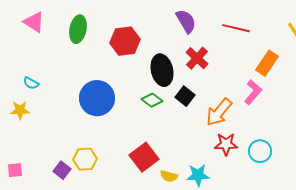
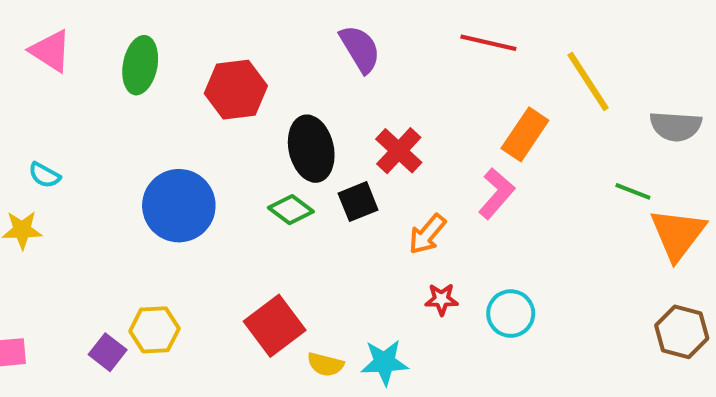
red line: (236, 28) -> (488, 43), moved
red cross: (197, 58) -> (399, 151), moved
black square: (185, 96) -> (358, 202), turned 30
orange arrow: (219, 112) -> (427, 234), size x0.7
red star: (226, 144) -> (441, 299), size x0.7

